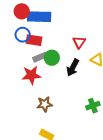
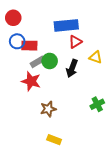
blue rectangle: (39, 17) -> (66, 25), moved
red triangle: (79, 42) -> (75, 42), turned 32
red star: (31, 75) -> (31, 81), turned 30

